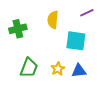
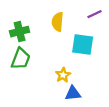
green trapezoid: (29, 68) -> (21, 59), moved
blue triangle: (79, 71) -> (73, 93), moved

